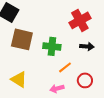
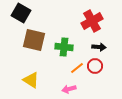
red circle: (85, 80) -> (95, 66), moved

